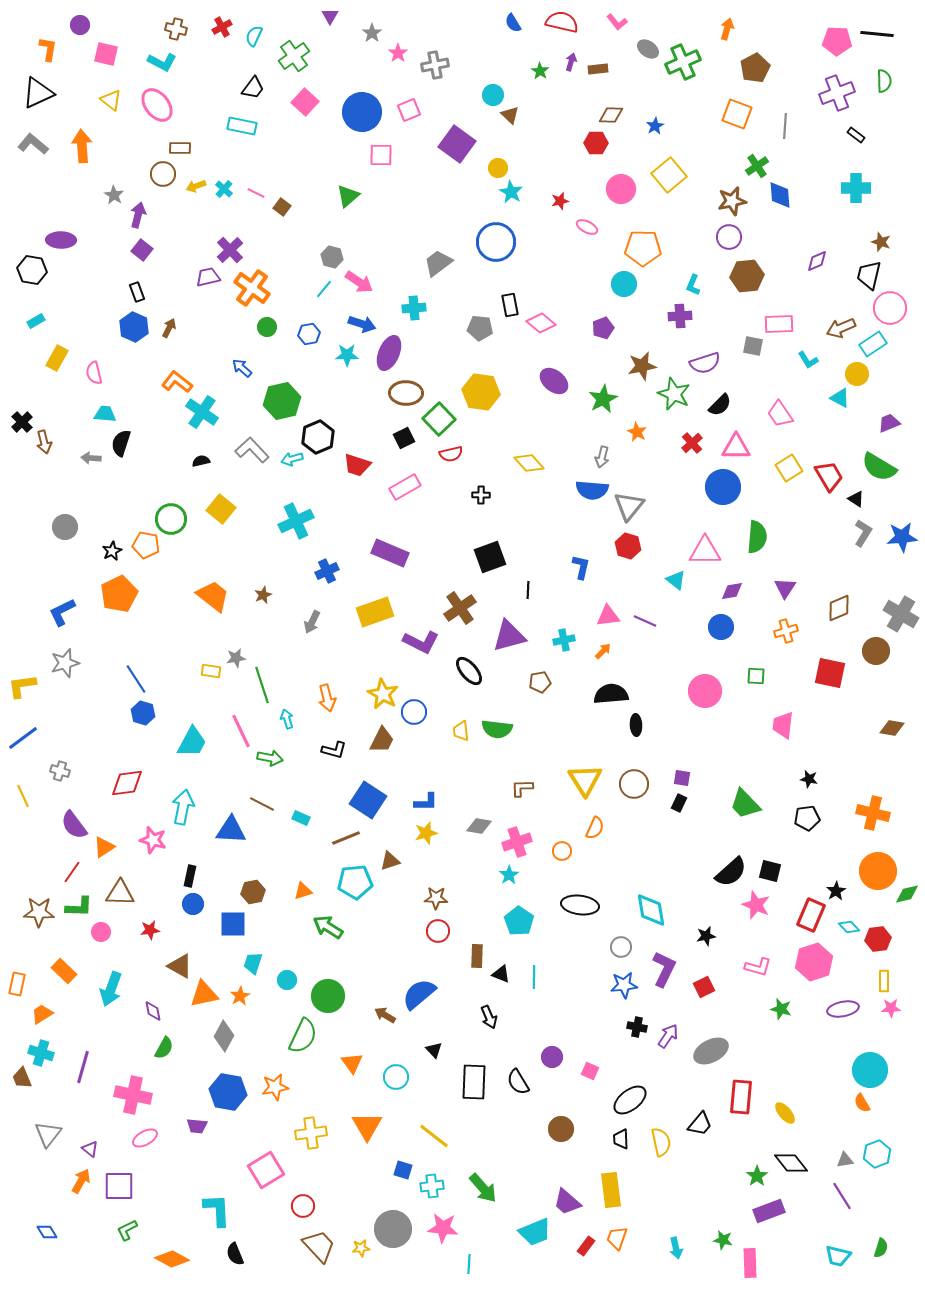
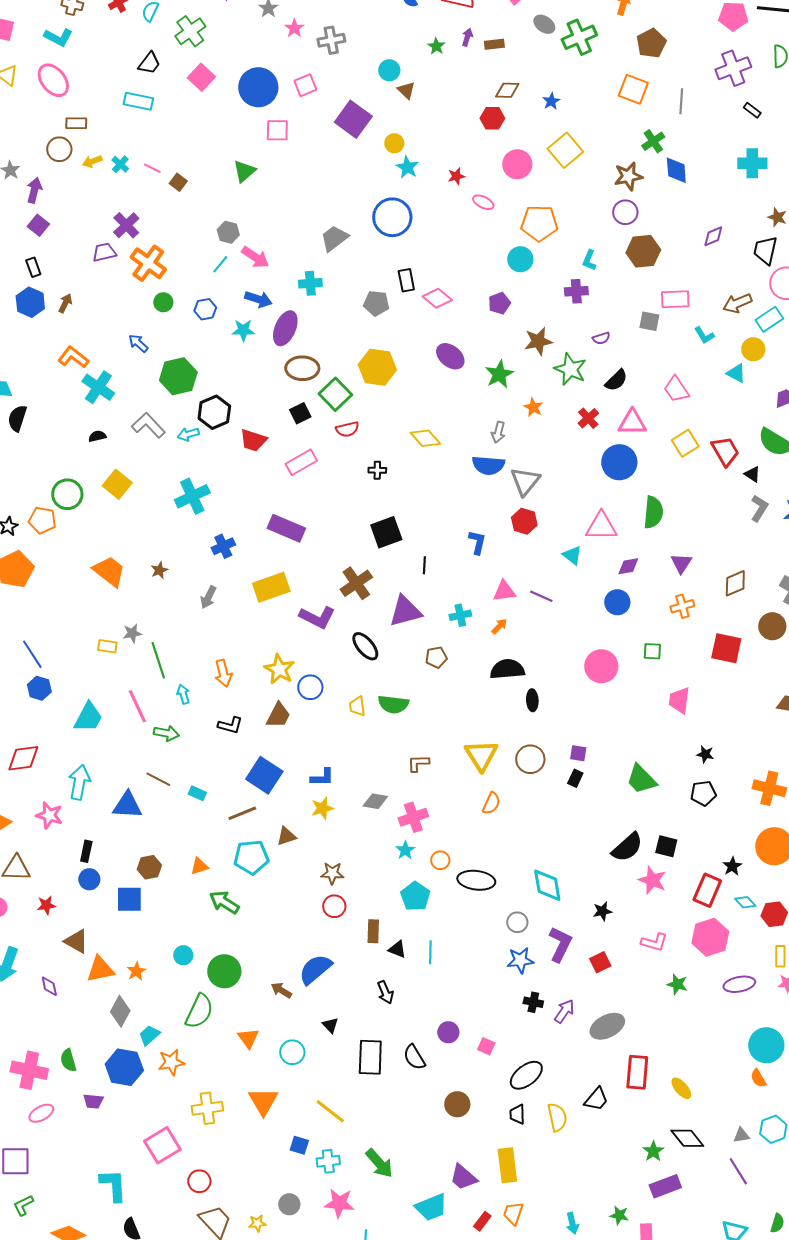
purple semicircle: (705, 363) -> (601, 338), size x0.6
orange circle: (562, 851) -> (440, 860), moved
cyan trapezoid: (253, 963) -> (149, 1035), moved, turned 30
green semicircle: (164, 1048) -> (68, 1060), moved, turned 135
gray circle: (393, 1229) -> (289, 1204), size x0.6

